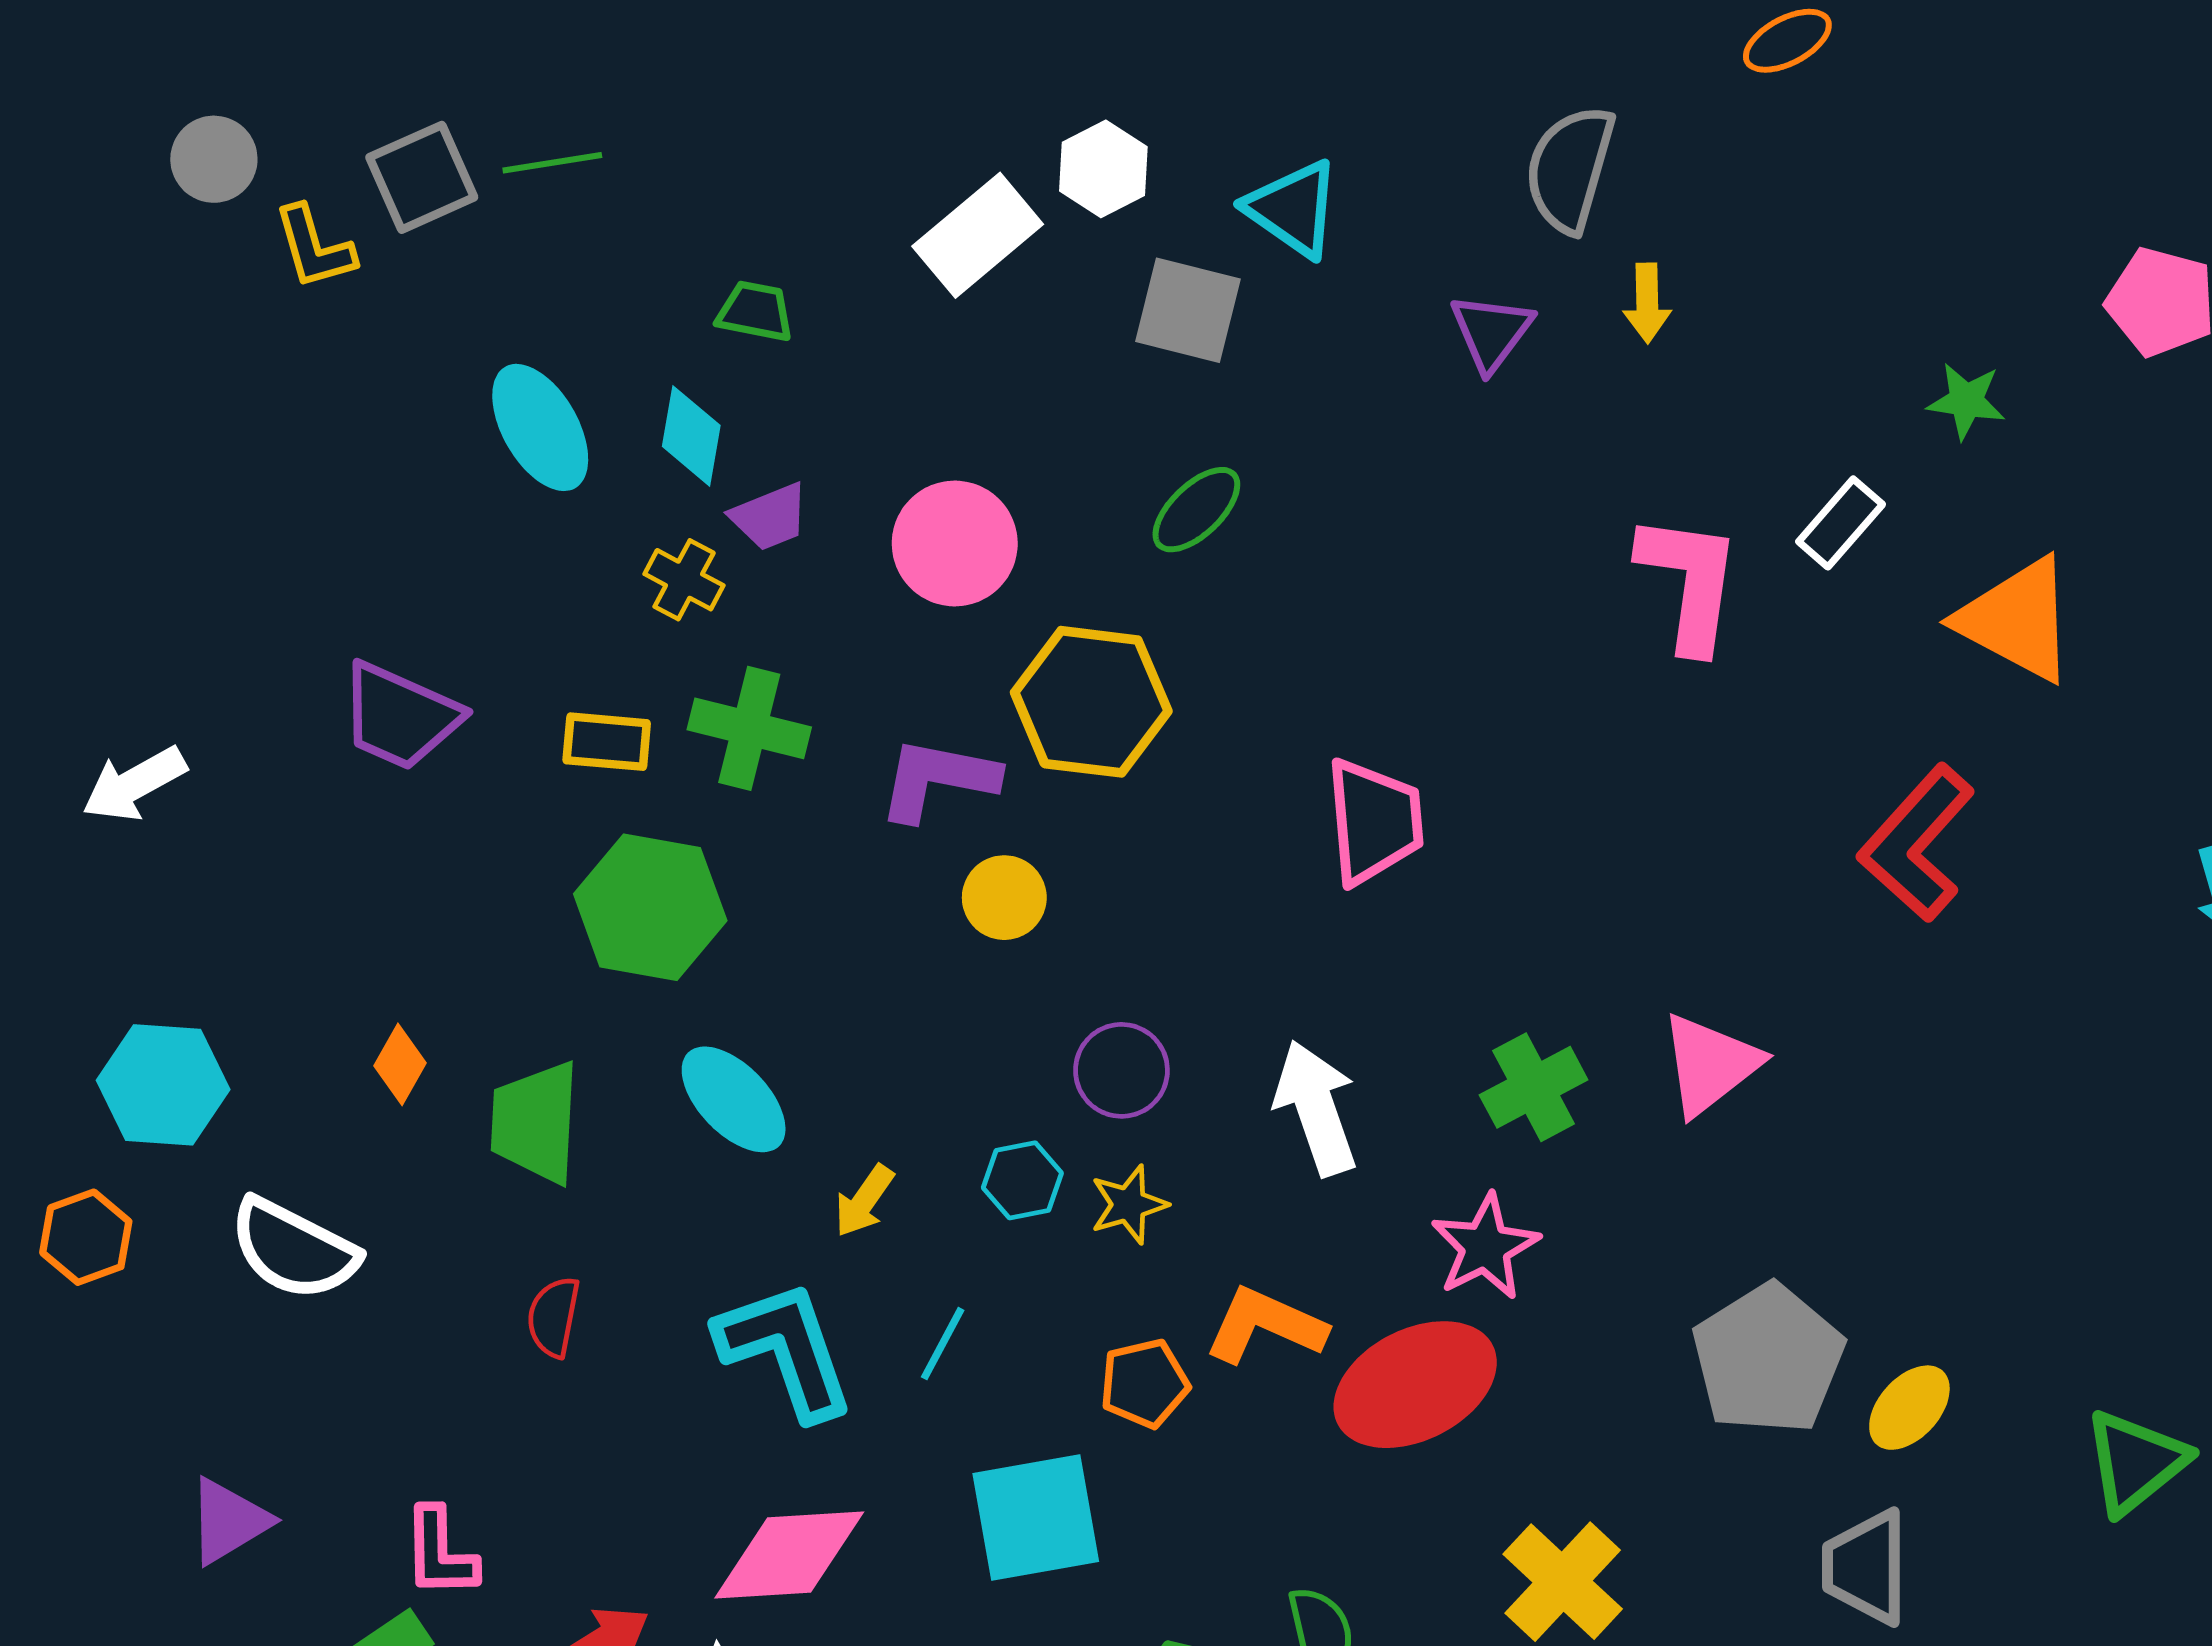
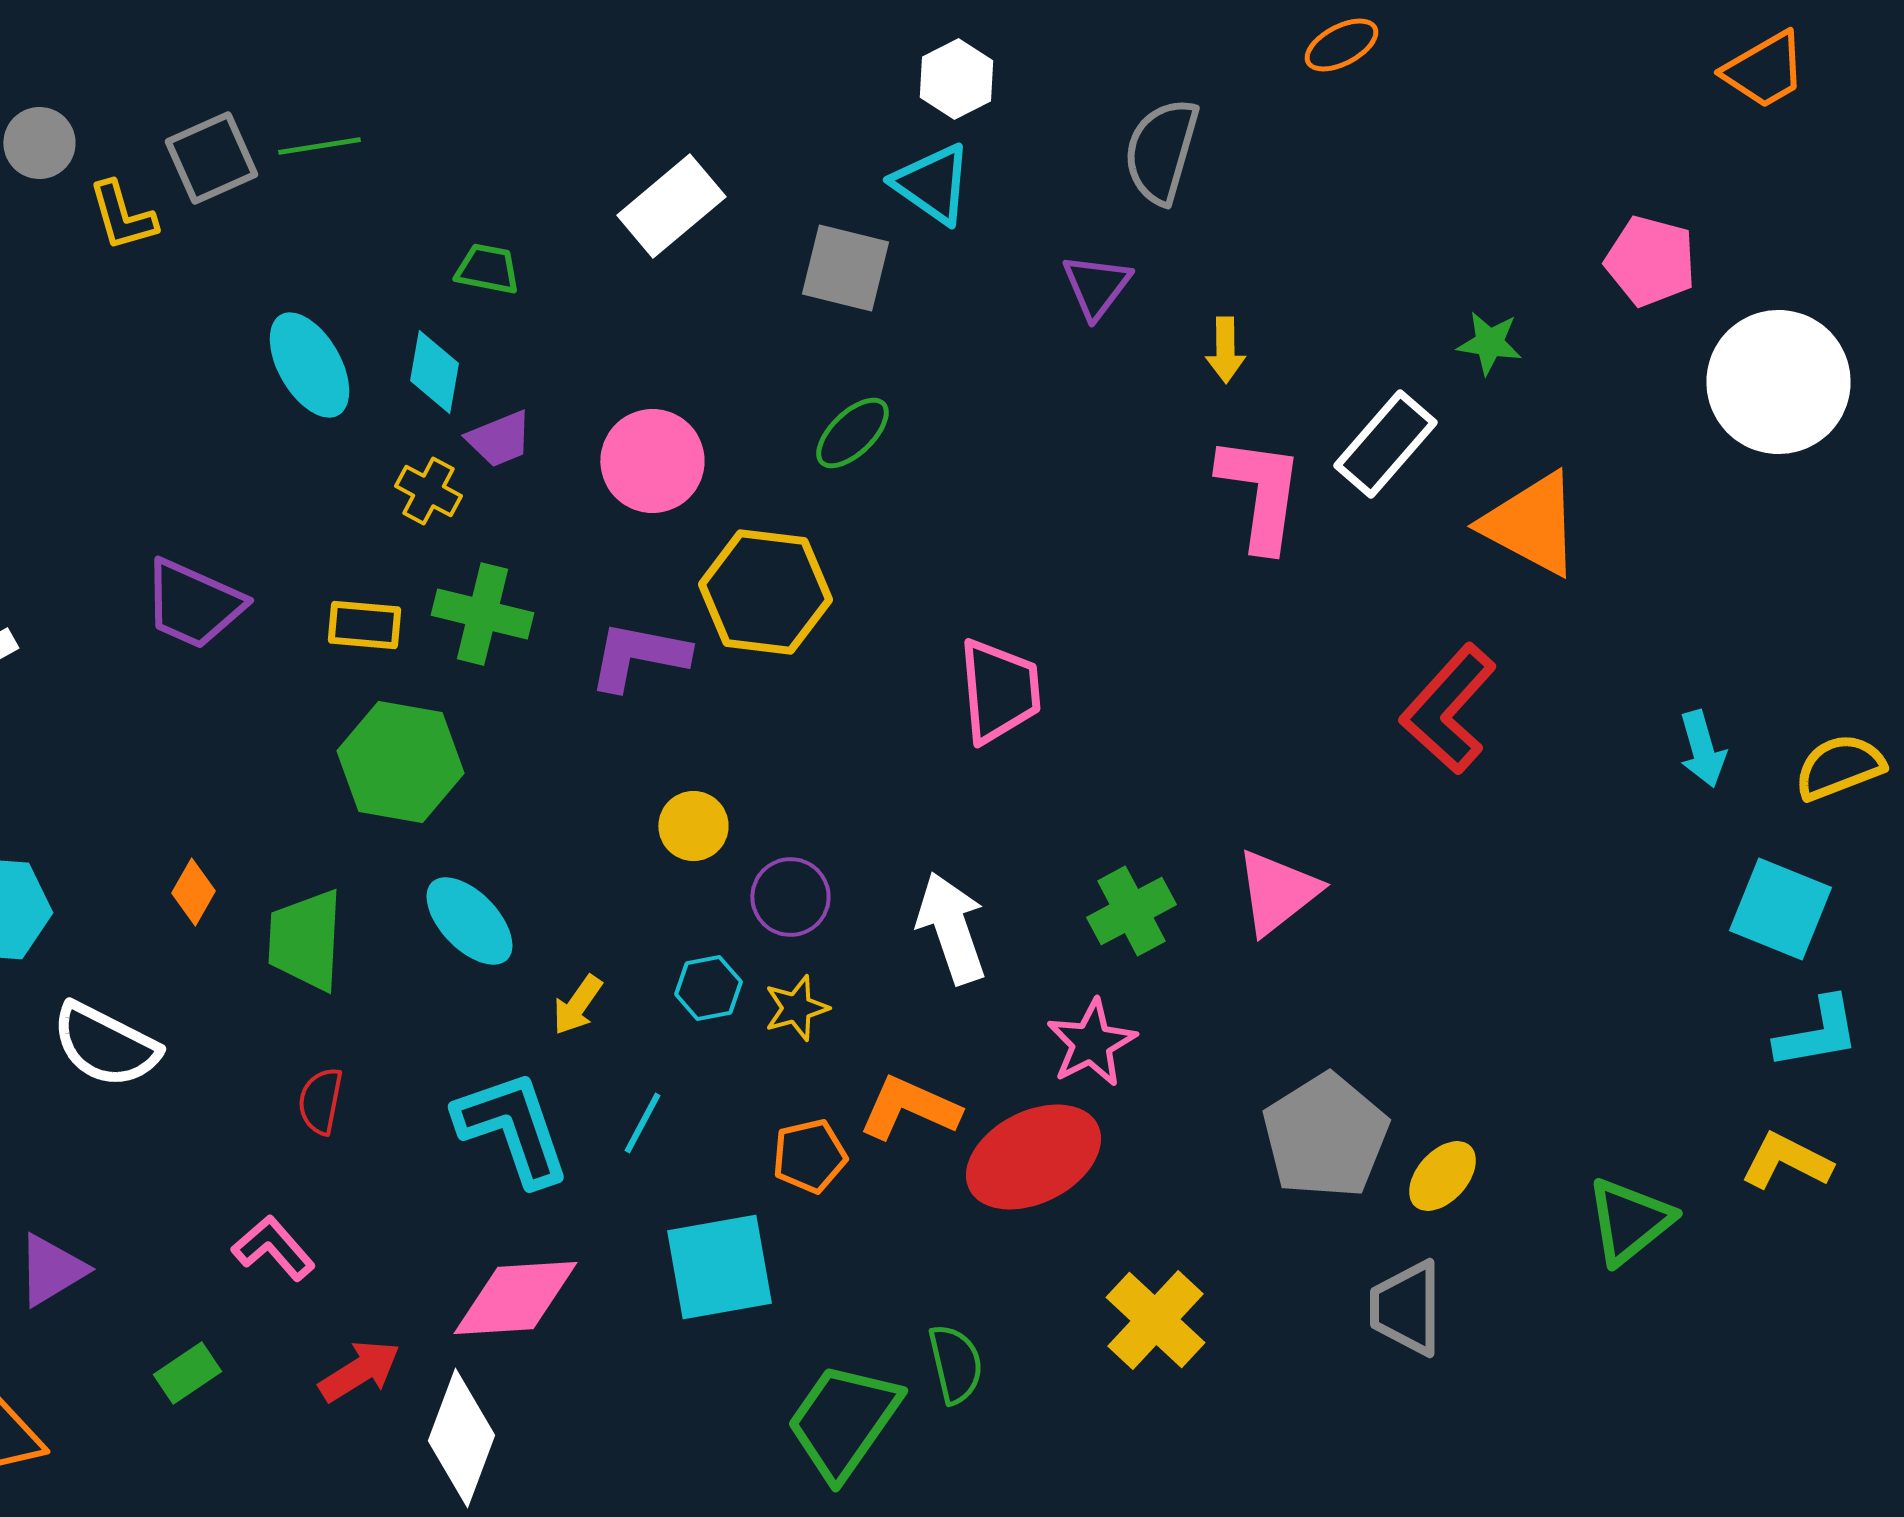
white hexagon: (1103, 169) -> (956, 79), moved
yellow arrow: (1647, 303) -> (1225, 350), moved
white rectangle: (1841, 523) -> (1385, 444), size x1.4
yellow circle: (1004, 898) -> (693, 826), moved
pink L-shape: (440, 1553) -> (273, 1248), moved, turned 140

